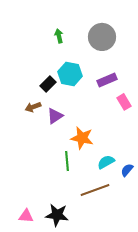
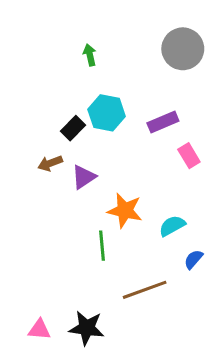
gray circle: (102, 37) -> (183, 49), moved
cyan semicircle: (106, 162) -> (172, 226), moved

